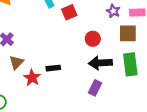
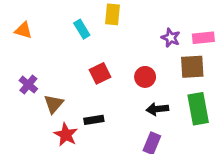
red square: (69, 12) -> (100, 73), moved
brown triangle: (16, 62) -> (54, 104), moved
black arrow: (100, 63) -> (157, 109), size x0.7

